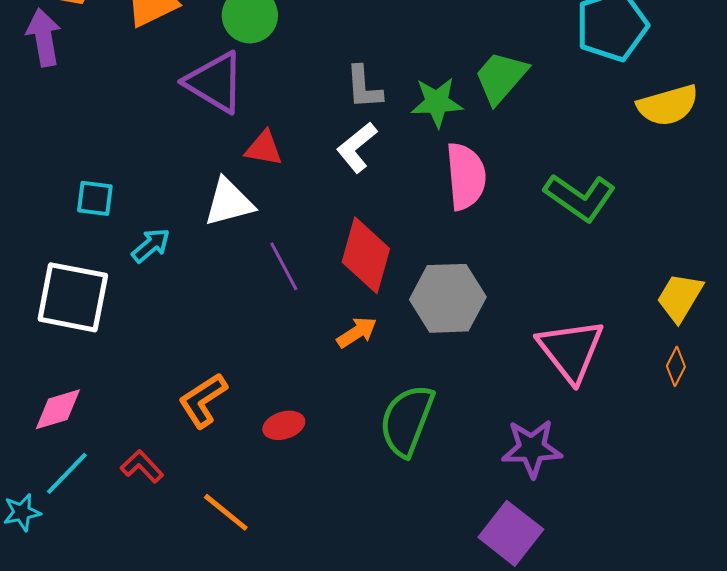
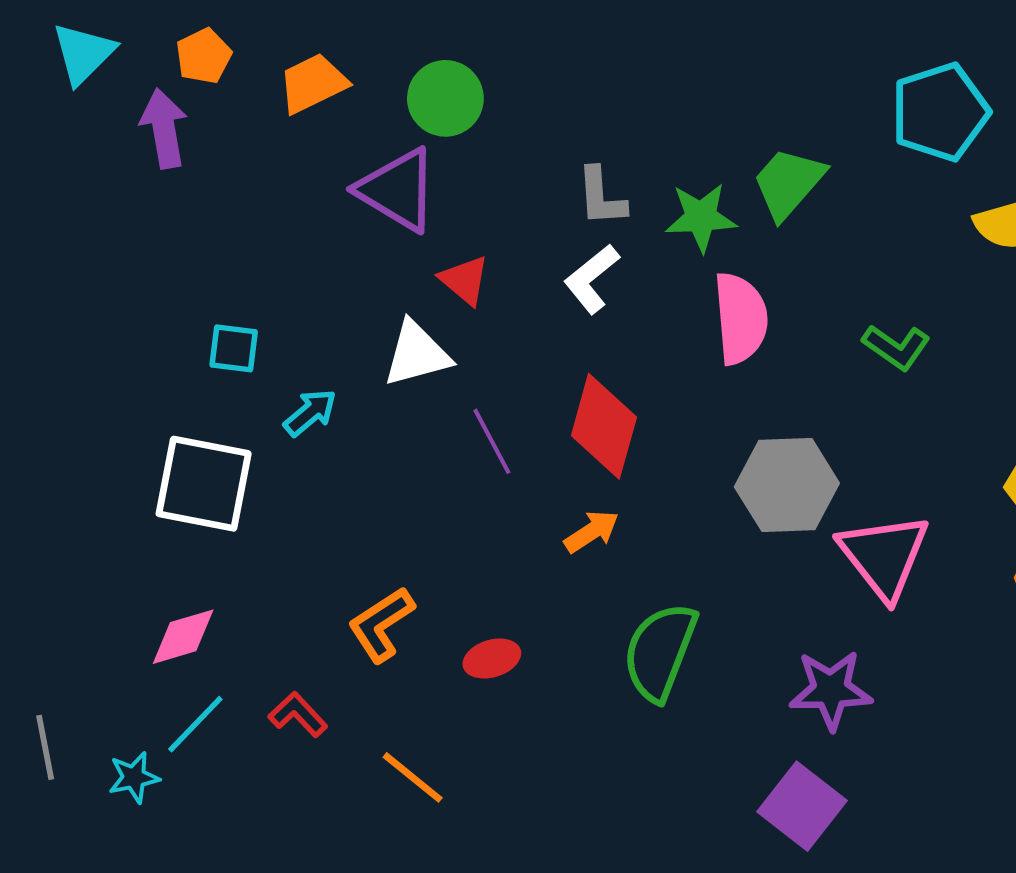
red triangle: (264, 148) -> (465, 280), turned 30
green L-shape: (580, 197) -> (896, 347), size x0.7
gray hexagon: (448, 298) -> (787, 485), moved

